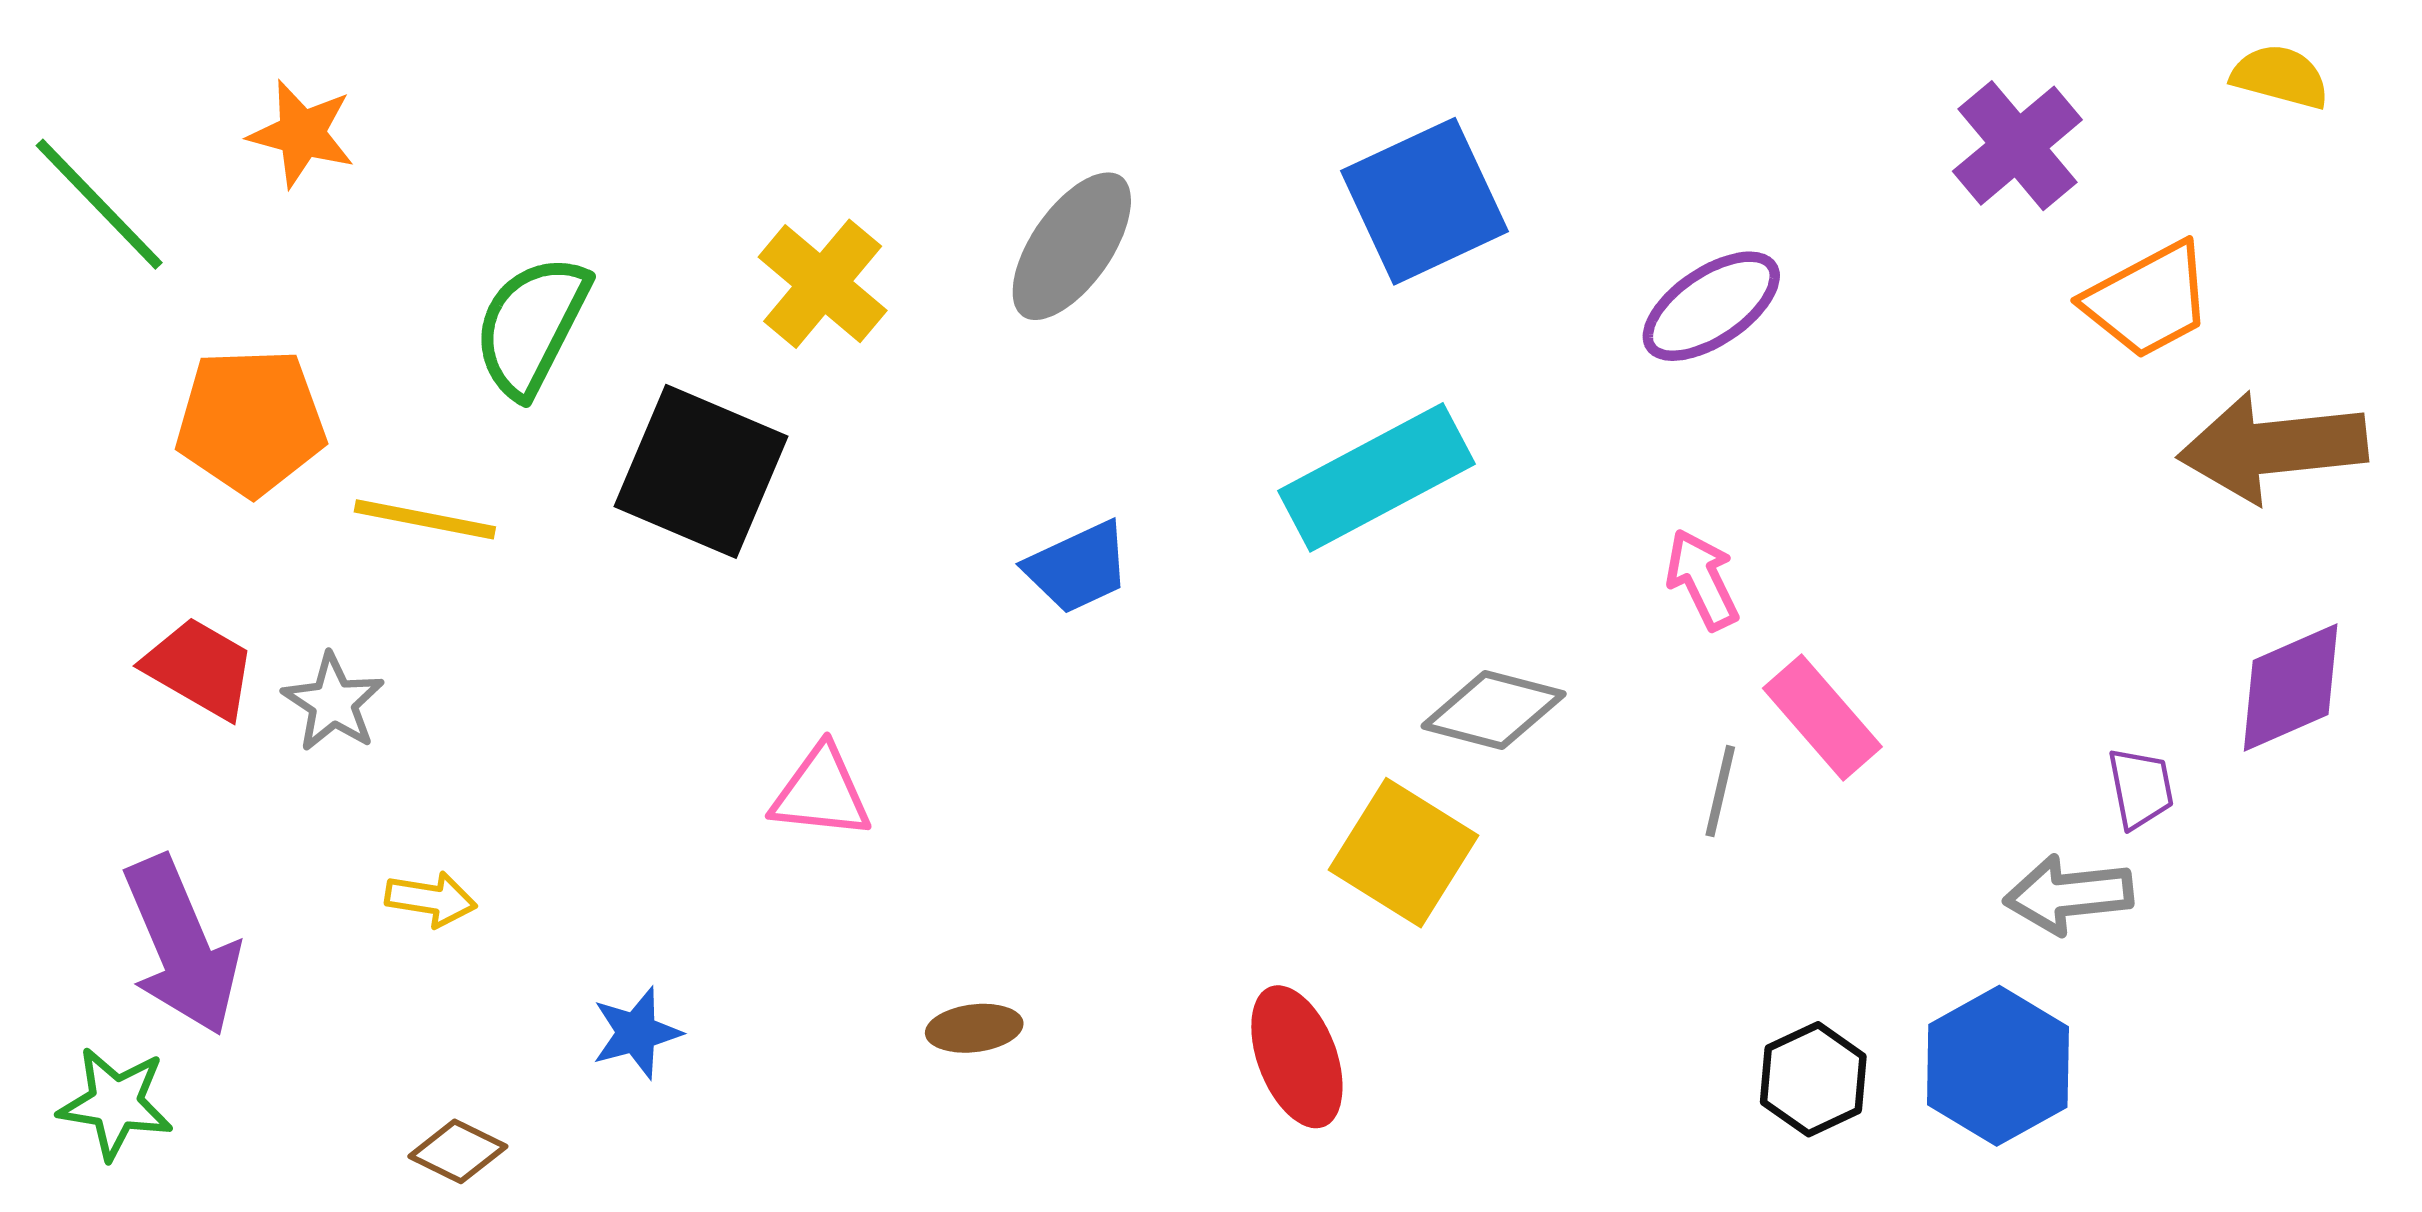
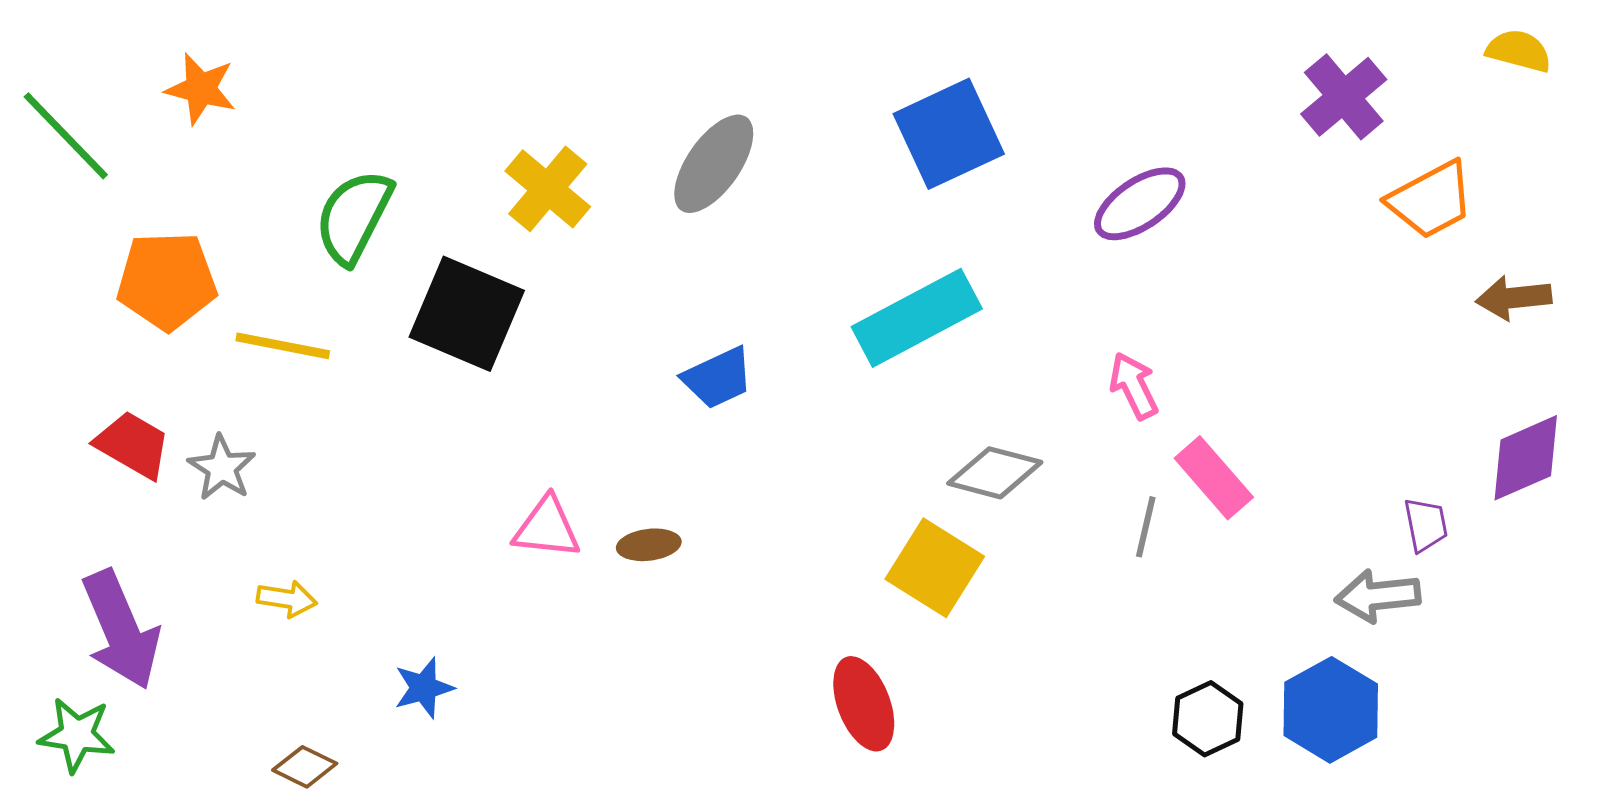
brown arrow: (2273, 447) -> (1514, 298), size x0.6
brown ellipse: (974, 1028) -> (649, 545), moved

